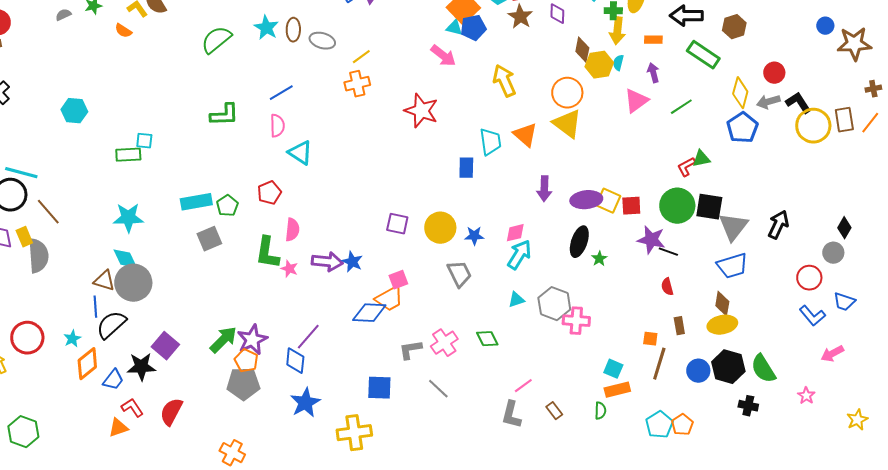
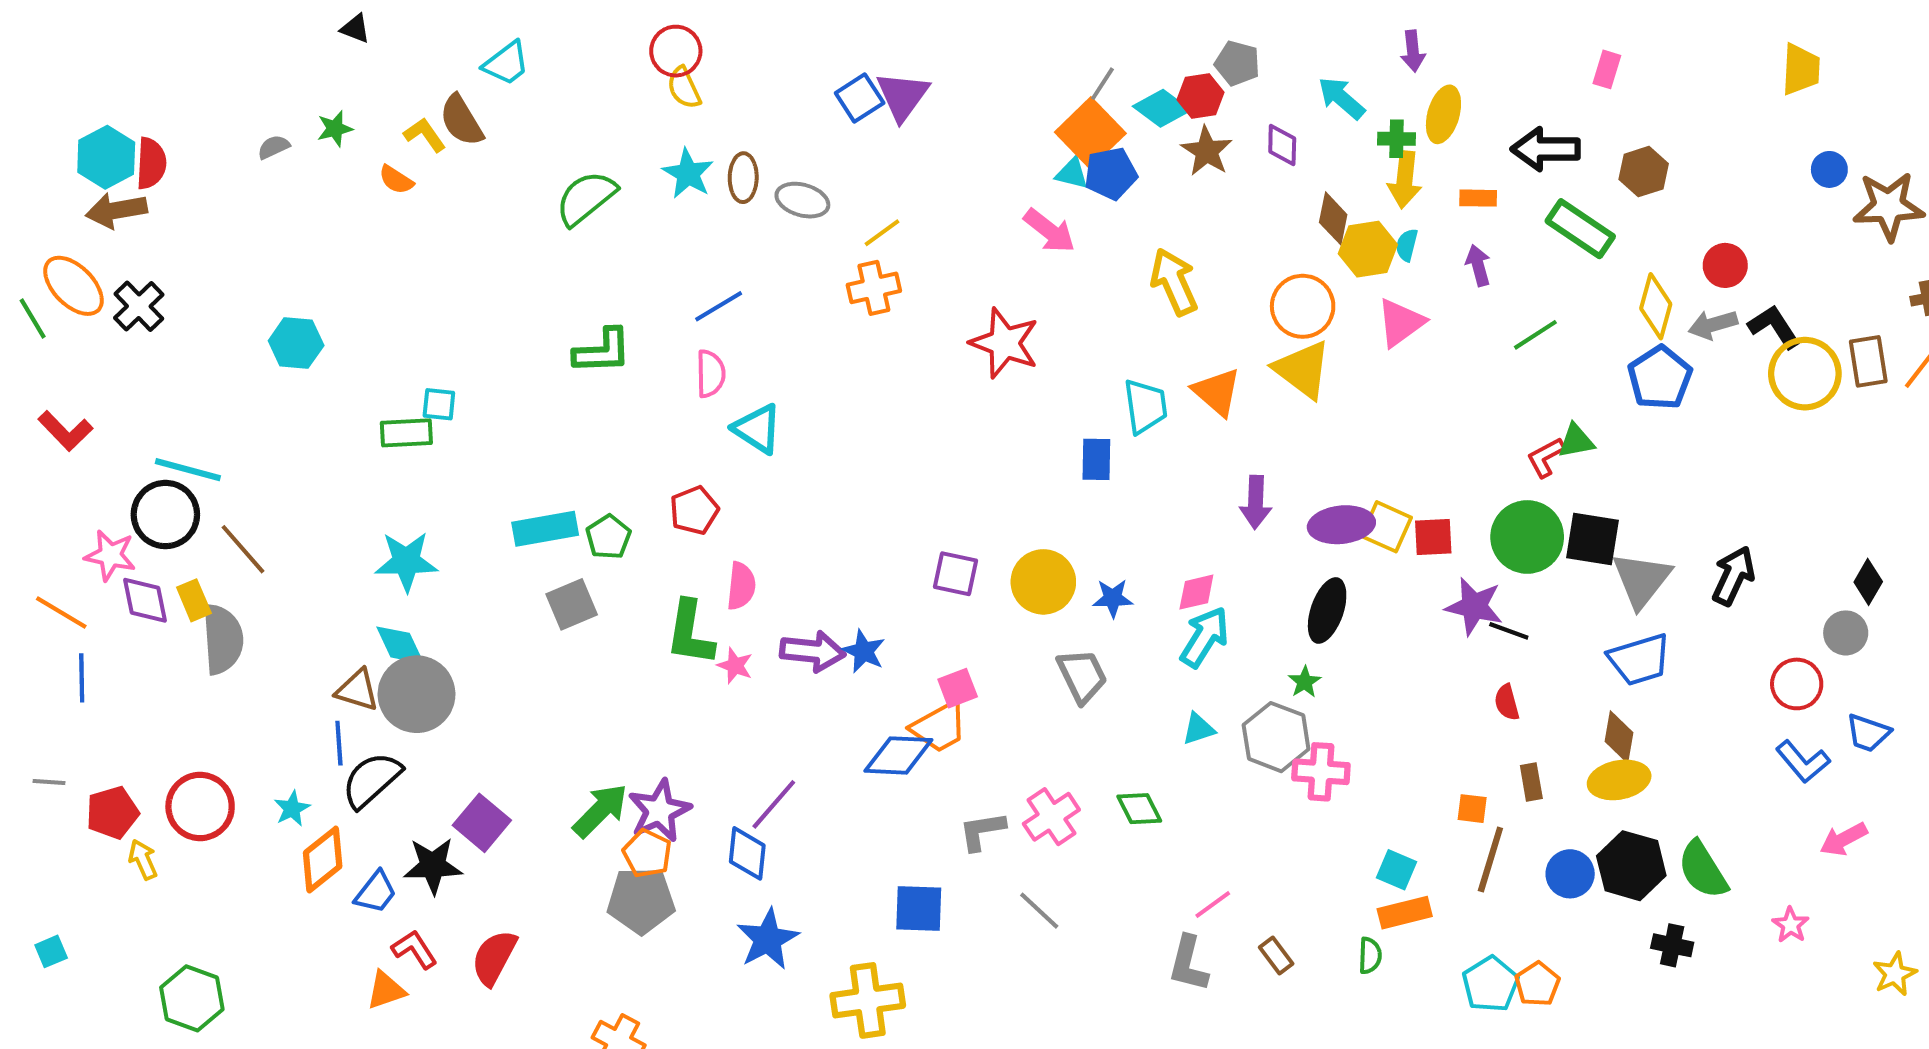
pink triangle: (636, 101) -> (1401, 323), moved
green star: (599, 259) -> (1305, 682), moved

